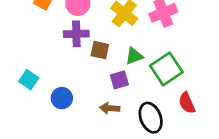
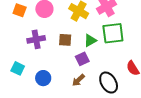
purple cross: (76, 34) -> (36, 39), moved
green square: (166, 69) -> (113, 33), moved, turned 35
brown arrow: (110, 108) -> (78, 80), turned -40

